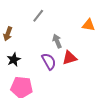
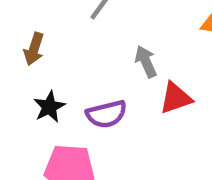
purple semicircle: (49, 61) -> (106, 114), moved, turned 108

